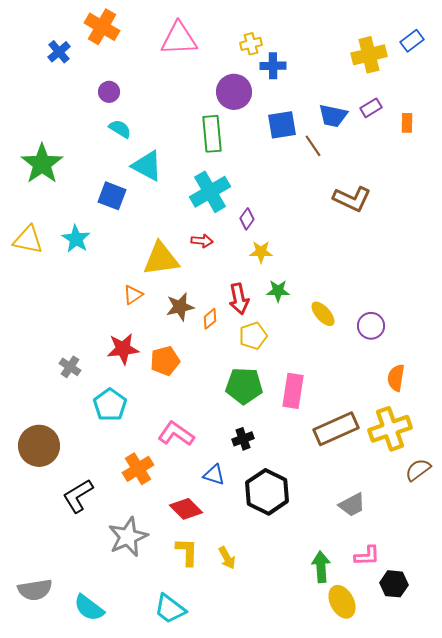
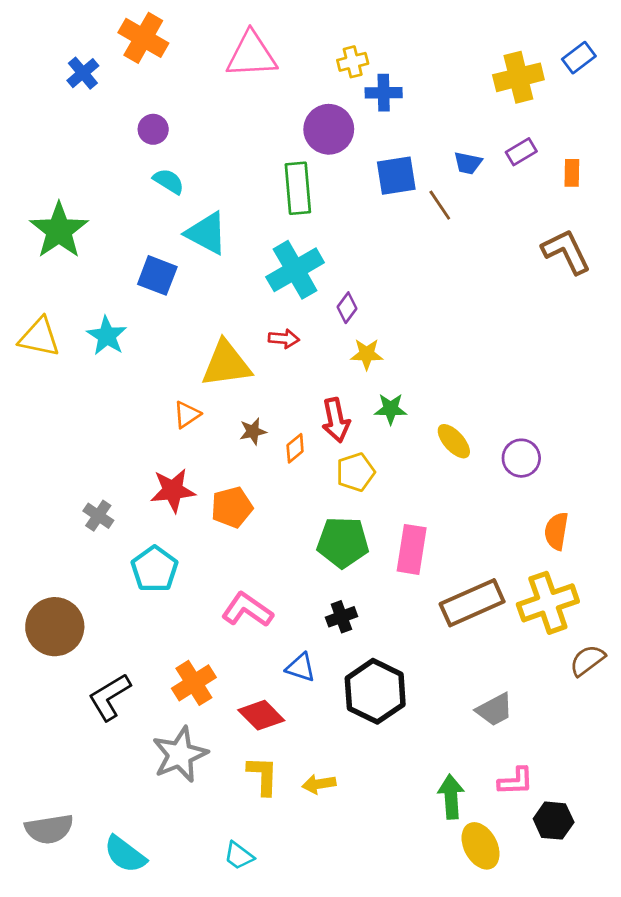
blue trapezoid: (333, 116) -> (468, 163), size x0.7
brown L-shape: (352, 199) -> (566, 252), moved, turned -141
brown star: (180, 307) -> (253, 431), size x0.7
orange cross: (138, 469) -> (194, 683), moved
yellow arrow: (227, 558) -> (319, 784), turned 110
cyan trapezoid: (170, 609) -> (239, 856), size x0.7

